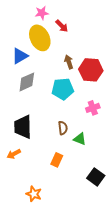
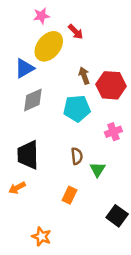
pink star: (42, 13) -> (41, 16), moved
yellow ellipse: (40, 38) -> (49, 46), turned 65
green triangle: (80, 139) -> (98, 169), turned 40

